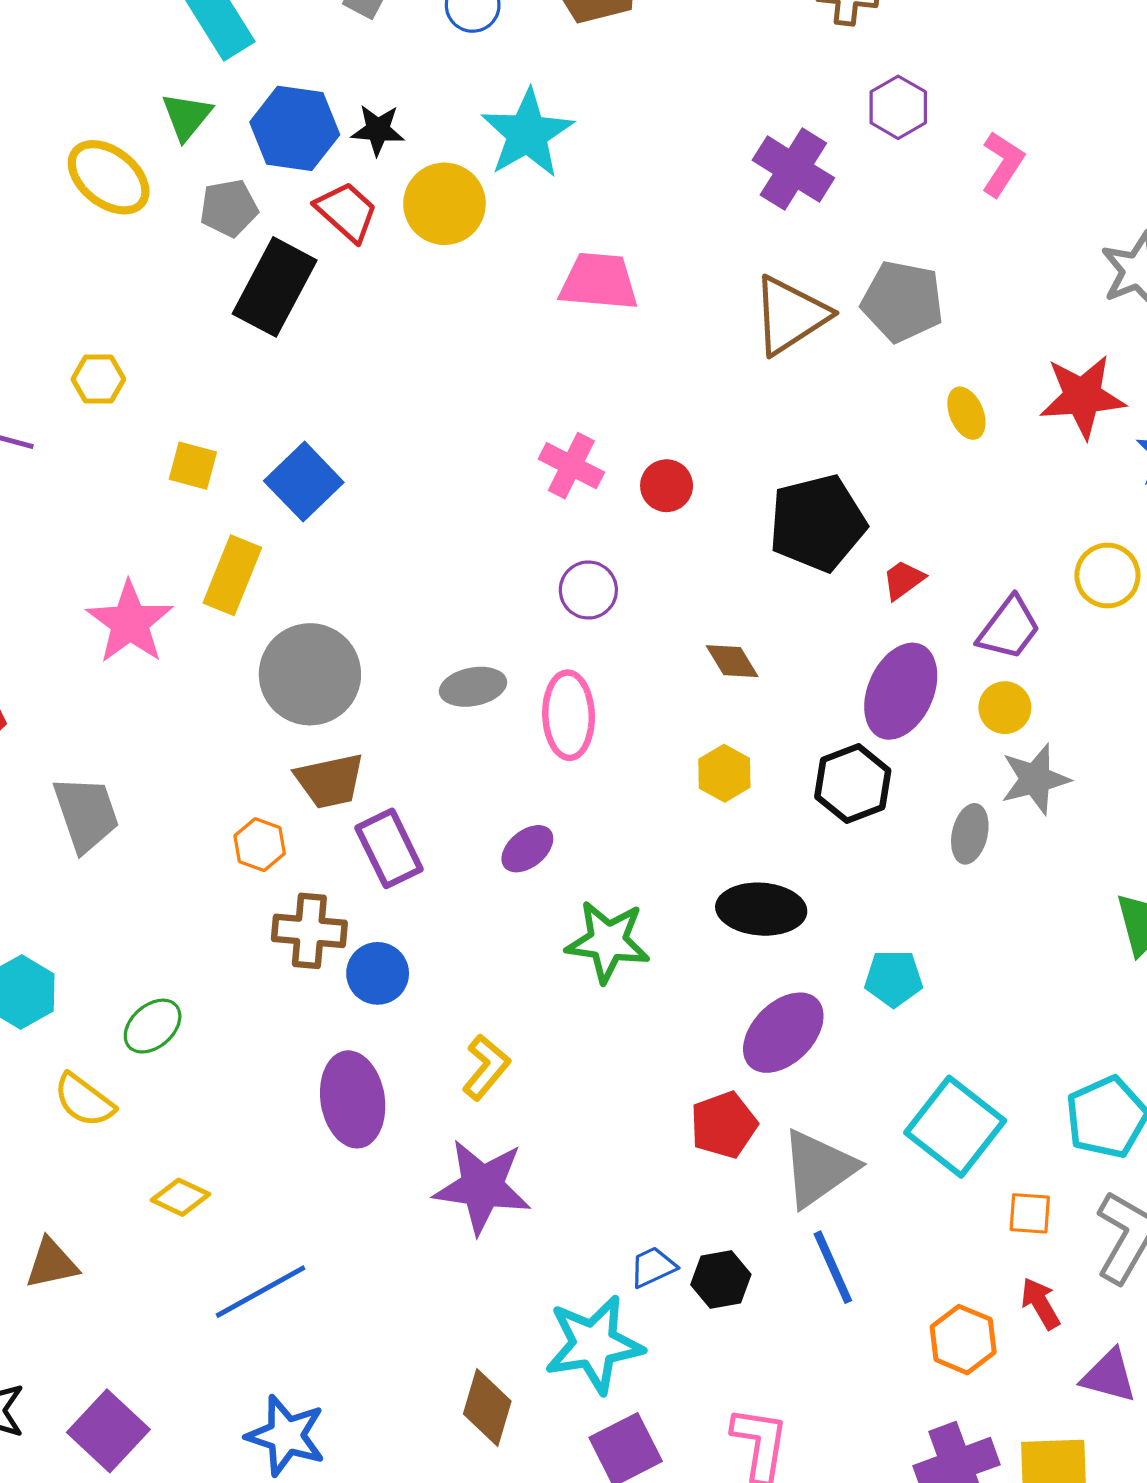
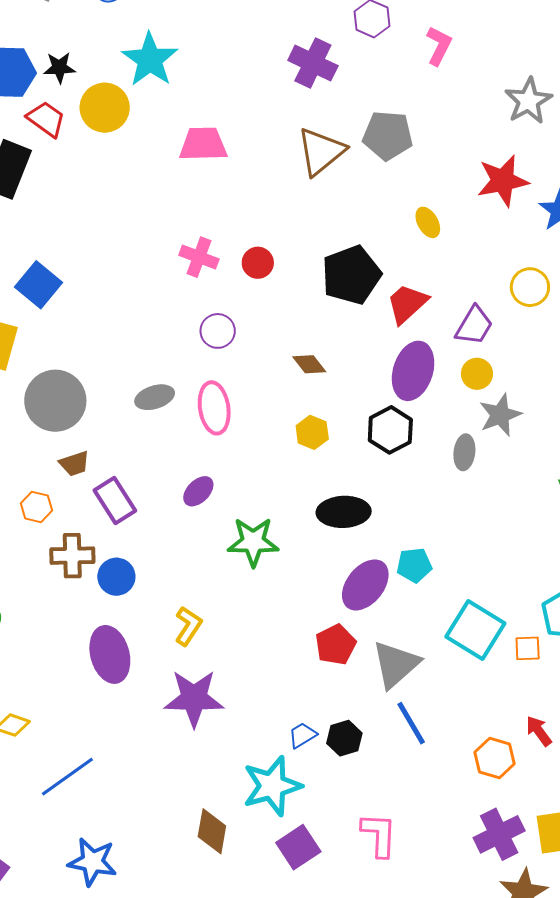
yellow ellipse: (966, 413) -> (428, 222), moved
red trapezoid: (903, 580) -> (407, 304), size x1.6
brown trapezoid: (330, 781) -> (74, 464), size x0.7
cyan pentagon: (894, 978) -> (414, 565), moved
orange square: (1030, 1213) -> (528, 648), moved

